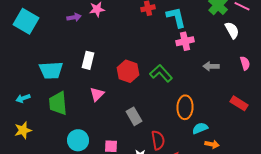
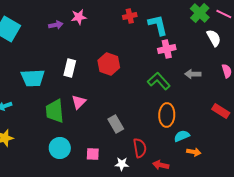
red hexagon: (128, 71) -> (109, 64), moved
green L-shape: (161, 73) -> (159, 81), moved
green trapezoid: (58, 103) -> (55, 111), moved

